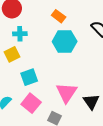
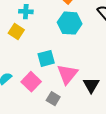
yellow square: (12, 54) -> (16, 32), turned -35
cyan square: (29, 77) -> (46, 58), moved

